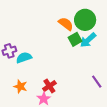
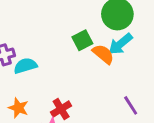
orange semicircle: (66, 24) -> (103, 54), moved
green square: (75, 39) -> (82, 40), moved

